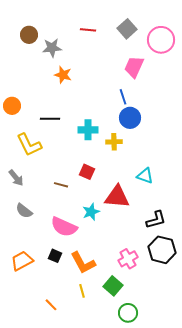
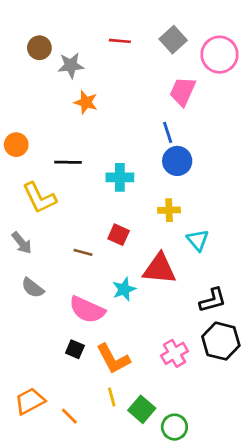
yellow cross: (114, 142) -> (169, 210), moved
cyan triangle: (145, 176) -> (198, 240), turned 30
orange trapezoid: (22, 261) -> (30, 401), moved
green square: (113, 286) -> (142, 409), moved

